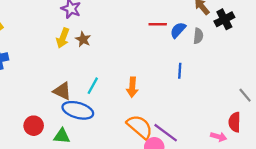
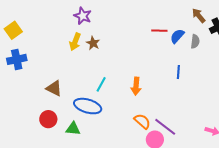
brown triangle: (62, 91) -> (54, 88), moved
orange semicircle: (140, 127) -> (142, 121), size x0.7

